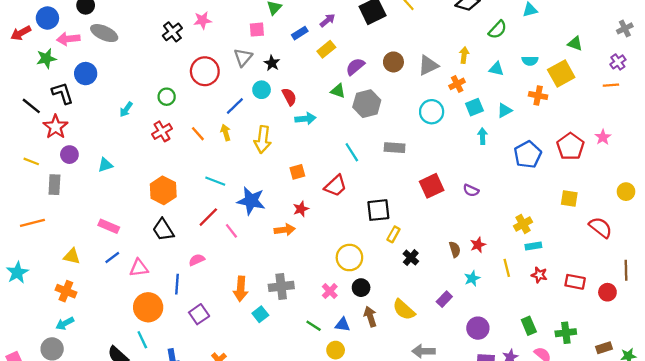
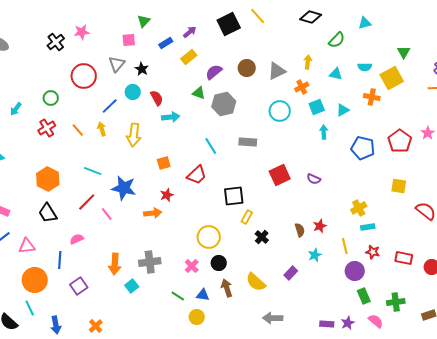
green triangle: (575, 43) -> (404, 52), turned 40
blue pentagon: (528, 155) -> (363, 148), turned -30
purple circle: (478, 328) -> (355, 271), moved

